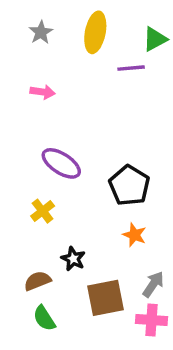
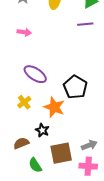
purple line: (131, 68) -> (85, 24), moved
orange star: (134, 235) -> (54, 107), moved, size x1.5
gray arrow: (153, 284) -> (89, 145), turned 35
green semicircle: (44, 318) -> (35, 165), moved

